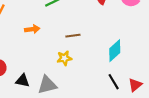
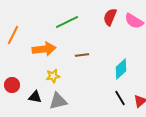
orange arrow: (32, 29) -> (44, 49), size x1.6
yellow star: (64, 58) -> (53, 76), moved

